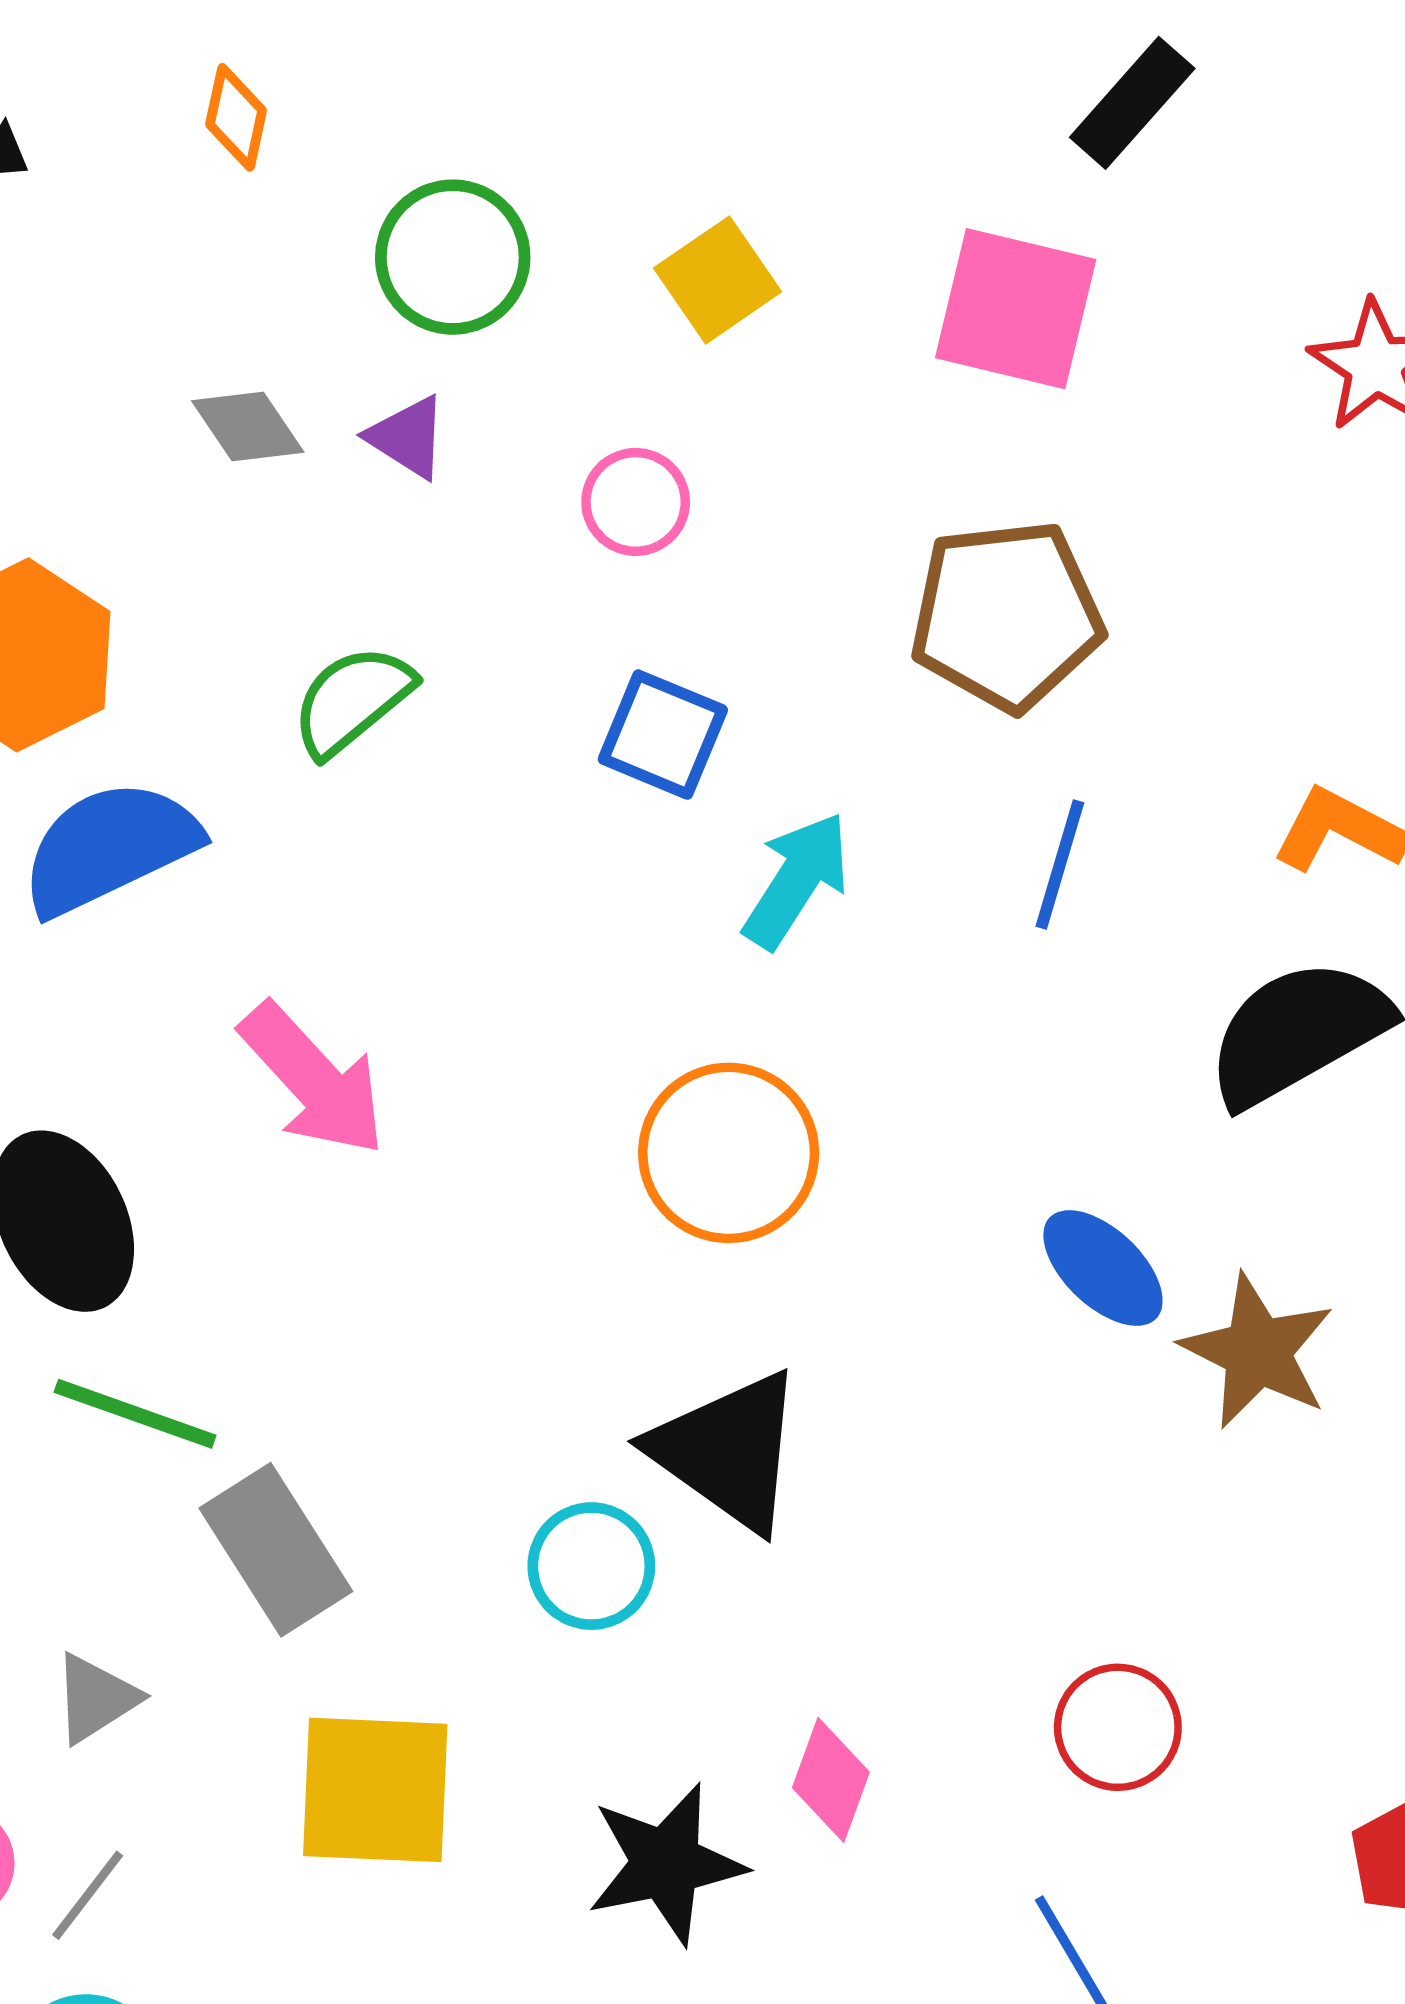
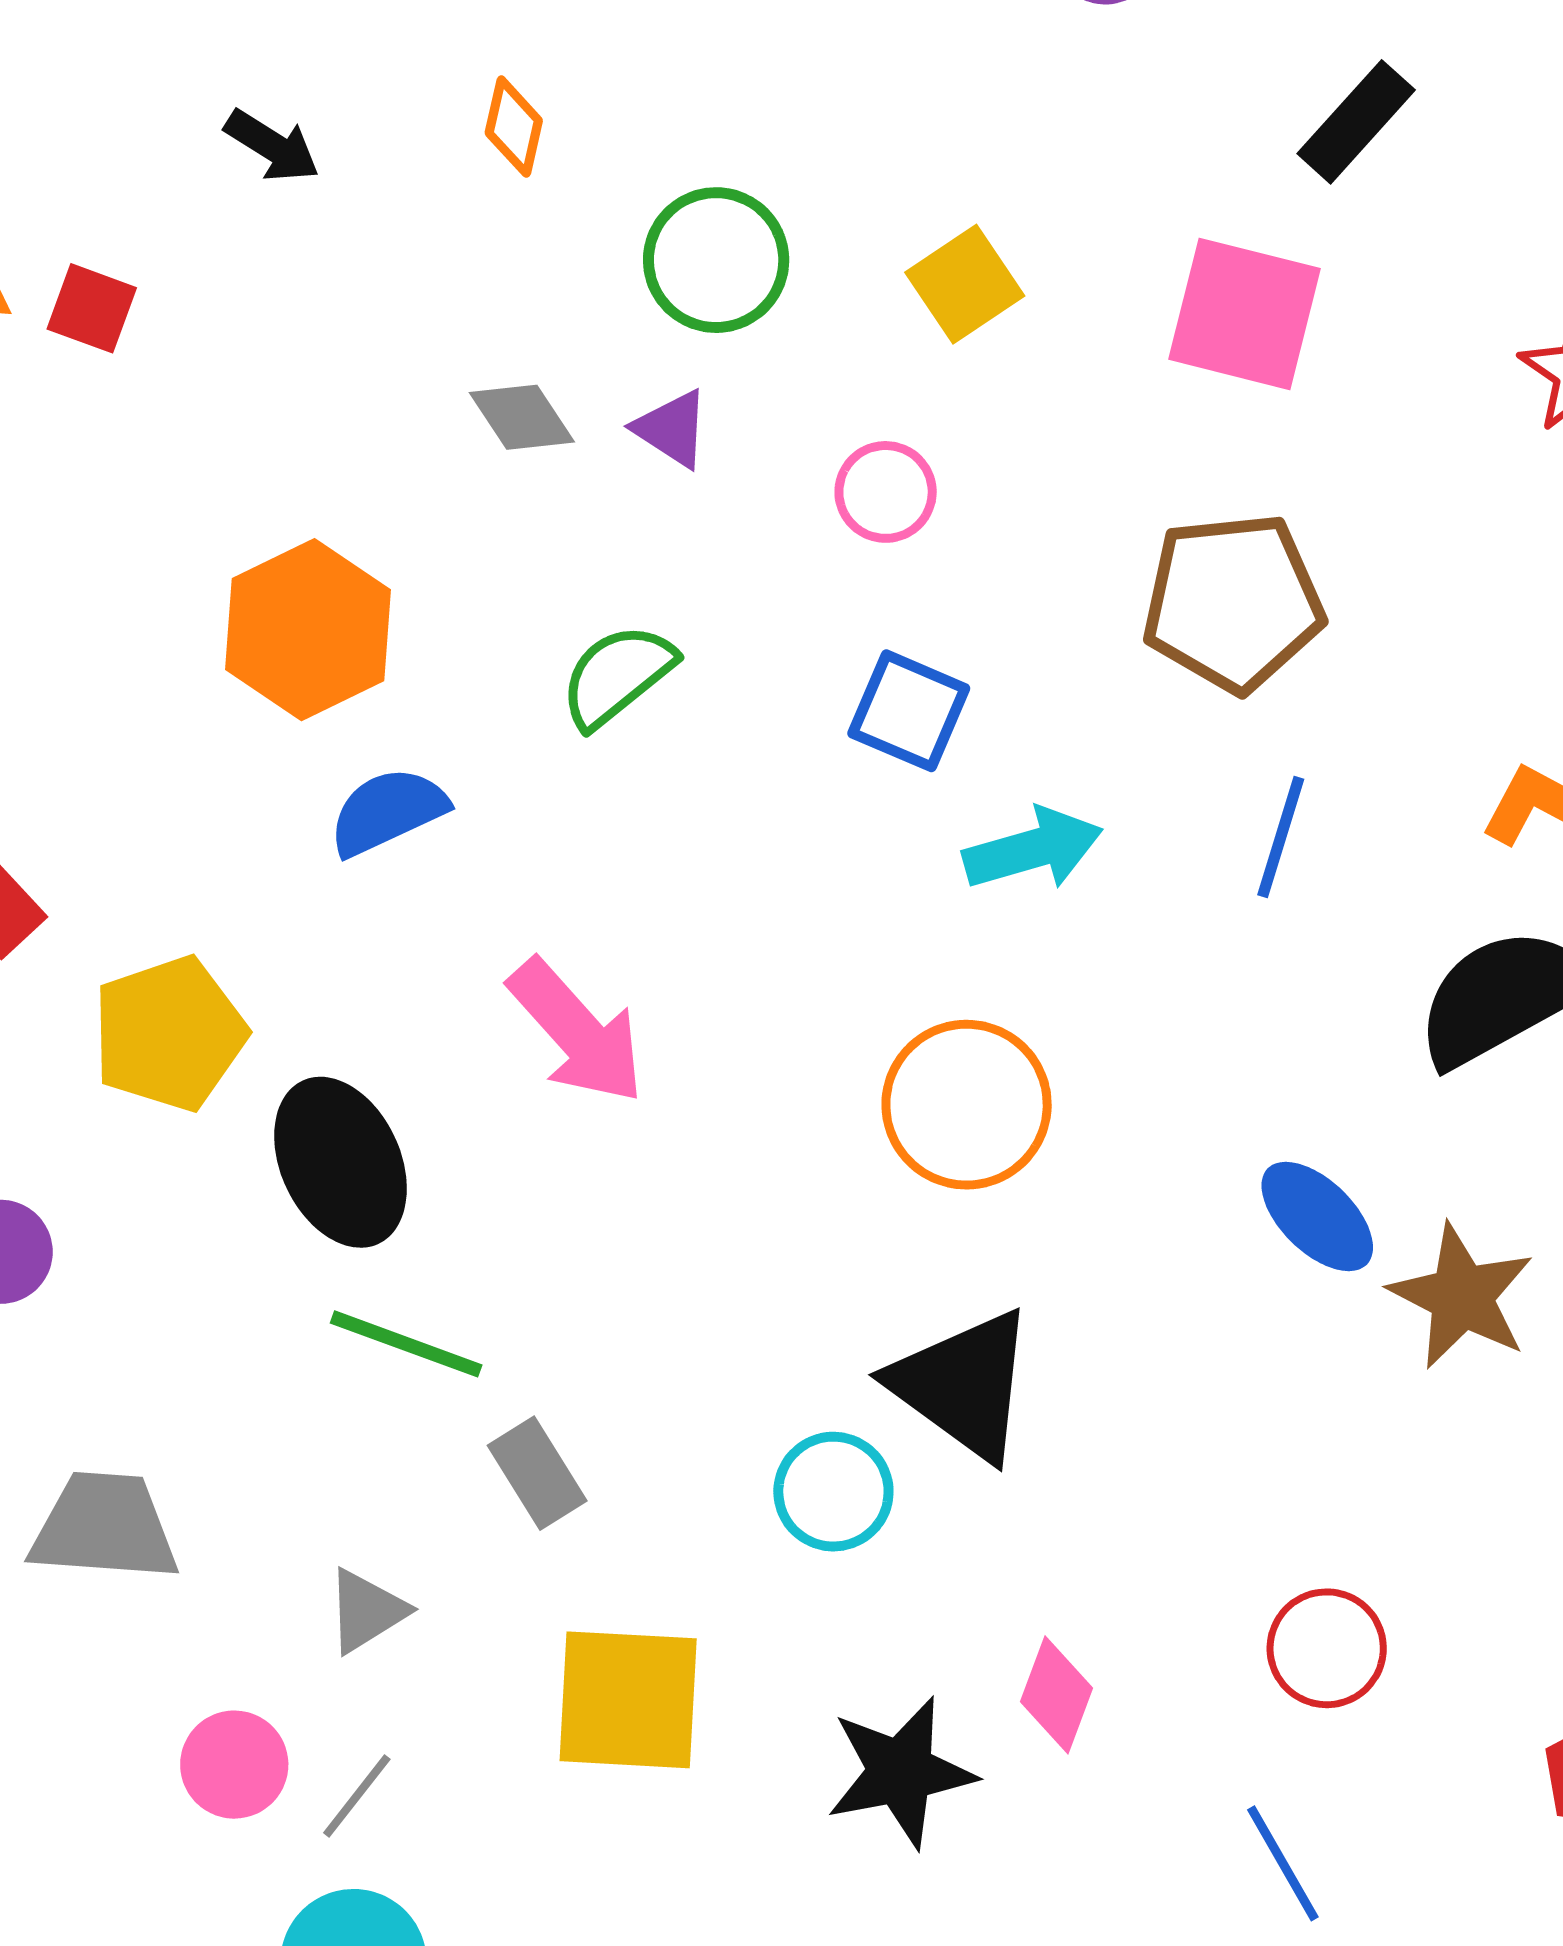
blue semicircle: (110, 847) -> (388, 811), size x0.7
cyan arrow: (797, 880) -> (1033, 849), turned 41
gray rectangle: (276, 1550) -> (537, 1473), size x0.7

